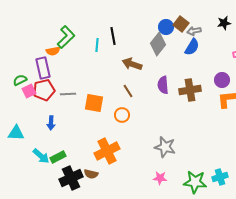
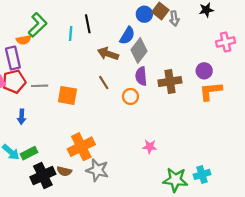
gray arrow: (194, 31) -> (174, 18), turned -88
gray diamond: (158, 44) -> (139, 51), moved
blue semicircle: (192, 47) -> (127, 36), moved
orange circle: (122, 115) -> (130, 96), moved
gray star: (165, 147) -> (97, 170), moved
pink star: (160, 178) -> (150, 147), moved

